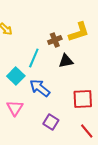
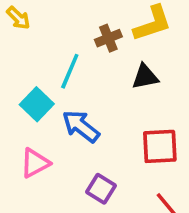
black triangle: (66, 61) -> (145, 77), moved
pink triangle: (15, 108) -> (35, 163), turned 30

